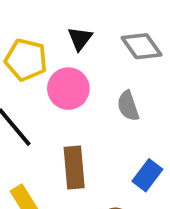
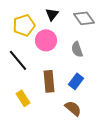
yellow pentagon: (26, 60) -> (24, 25), turned -30
blue rectangle: (147, 175) -> (76, 81), moved

